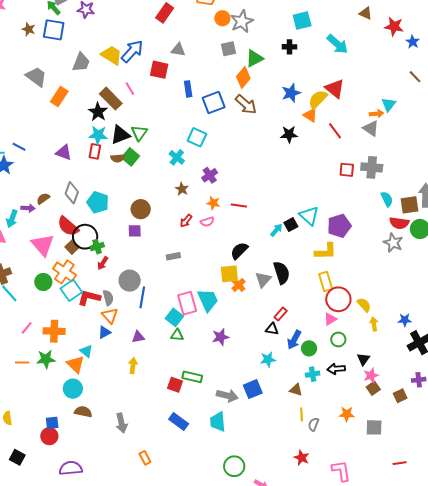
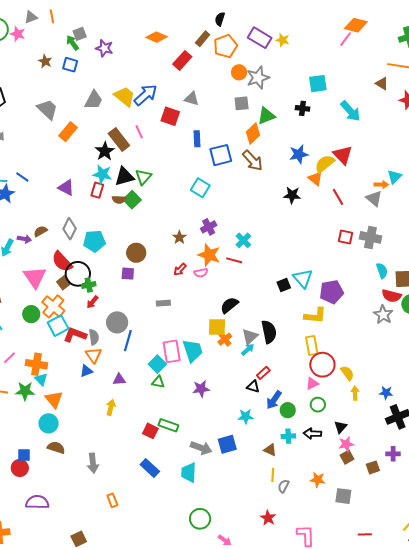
blue square: (54, 30) -> (70, 65), size x0.7
cyan cross: (177, 157) -> (243, 240), moved
cyan pentagon: (98, 202) -> (94, 241), turned -30
orange star: (213, 203) -> (209, 255), size x1.6
cyan arrow: (276, 230) -> (248, 350), moved
cyan triangle: (86, 351) -> (41, 379), moved

